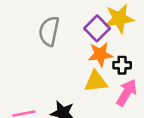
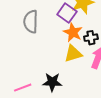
orange star: (100, 54) -> (73, 32), turned -30

